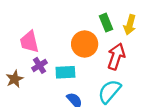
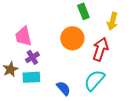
green rectangle: (106, 23) -> (83, 11), moved
cyan rectangle: (65, 72) -> (31, 77), moved

